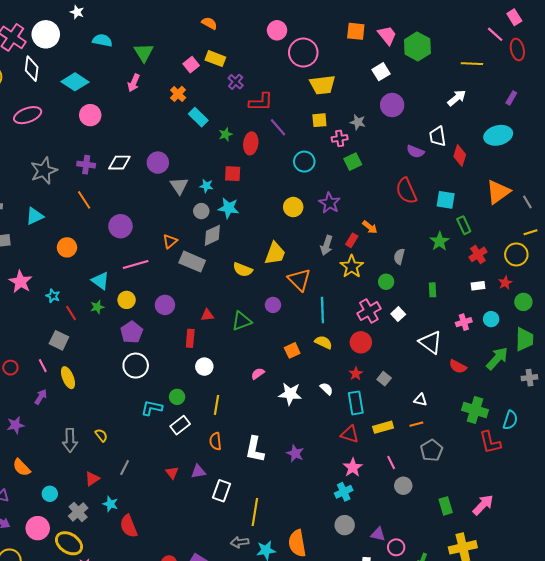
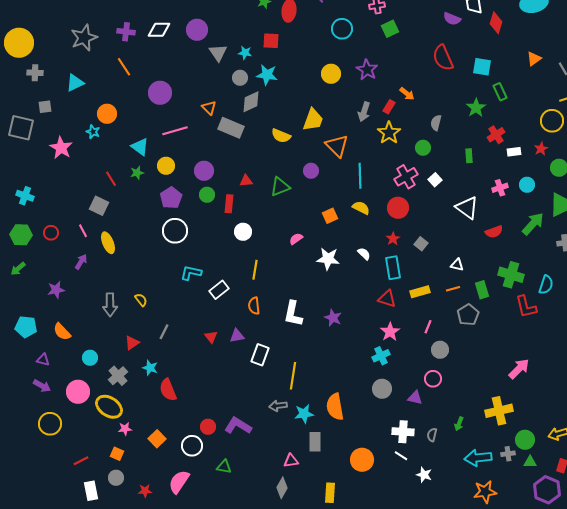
orange triangle: (498, 192) -> (534, 59), size x0.6
orange triangle: (170, 241) -> (209, 108), turned -35
red cross: (478, 254) -> (496, 135), moved
cyan star: (53, 296) -> (93, 132), moved
red semicircle: (458, 367) -> (494, 232), turned -48
green circle: (177, 397) -> (207, 195), moved
pink line: (391, 462) -> (428, 327), turned 48
green rectangle: (446, 506) -> (482, 290), moved
pink circle: (396, 547) -> (433, 379), moved

